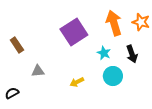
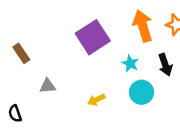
black semicircle: (12, 93) -> (15, 114), turned -80

